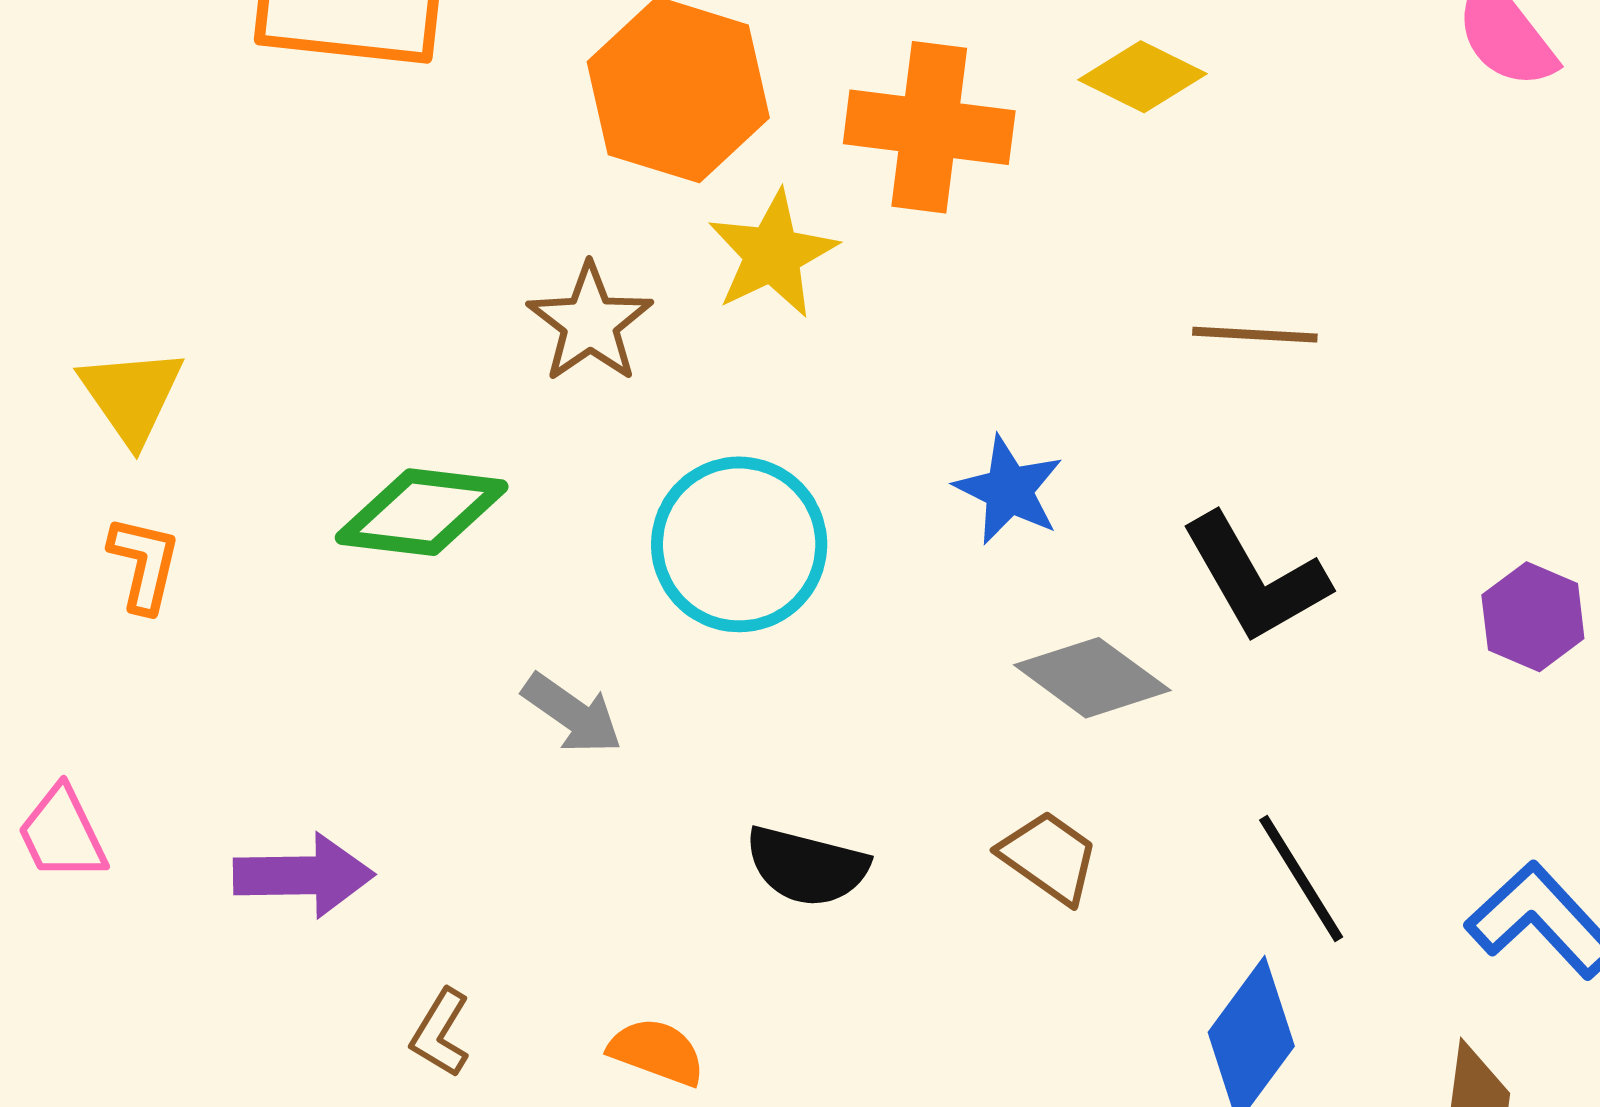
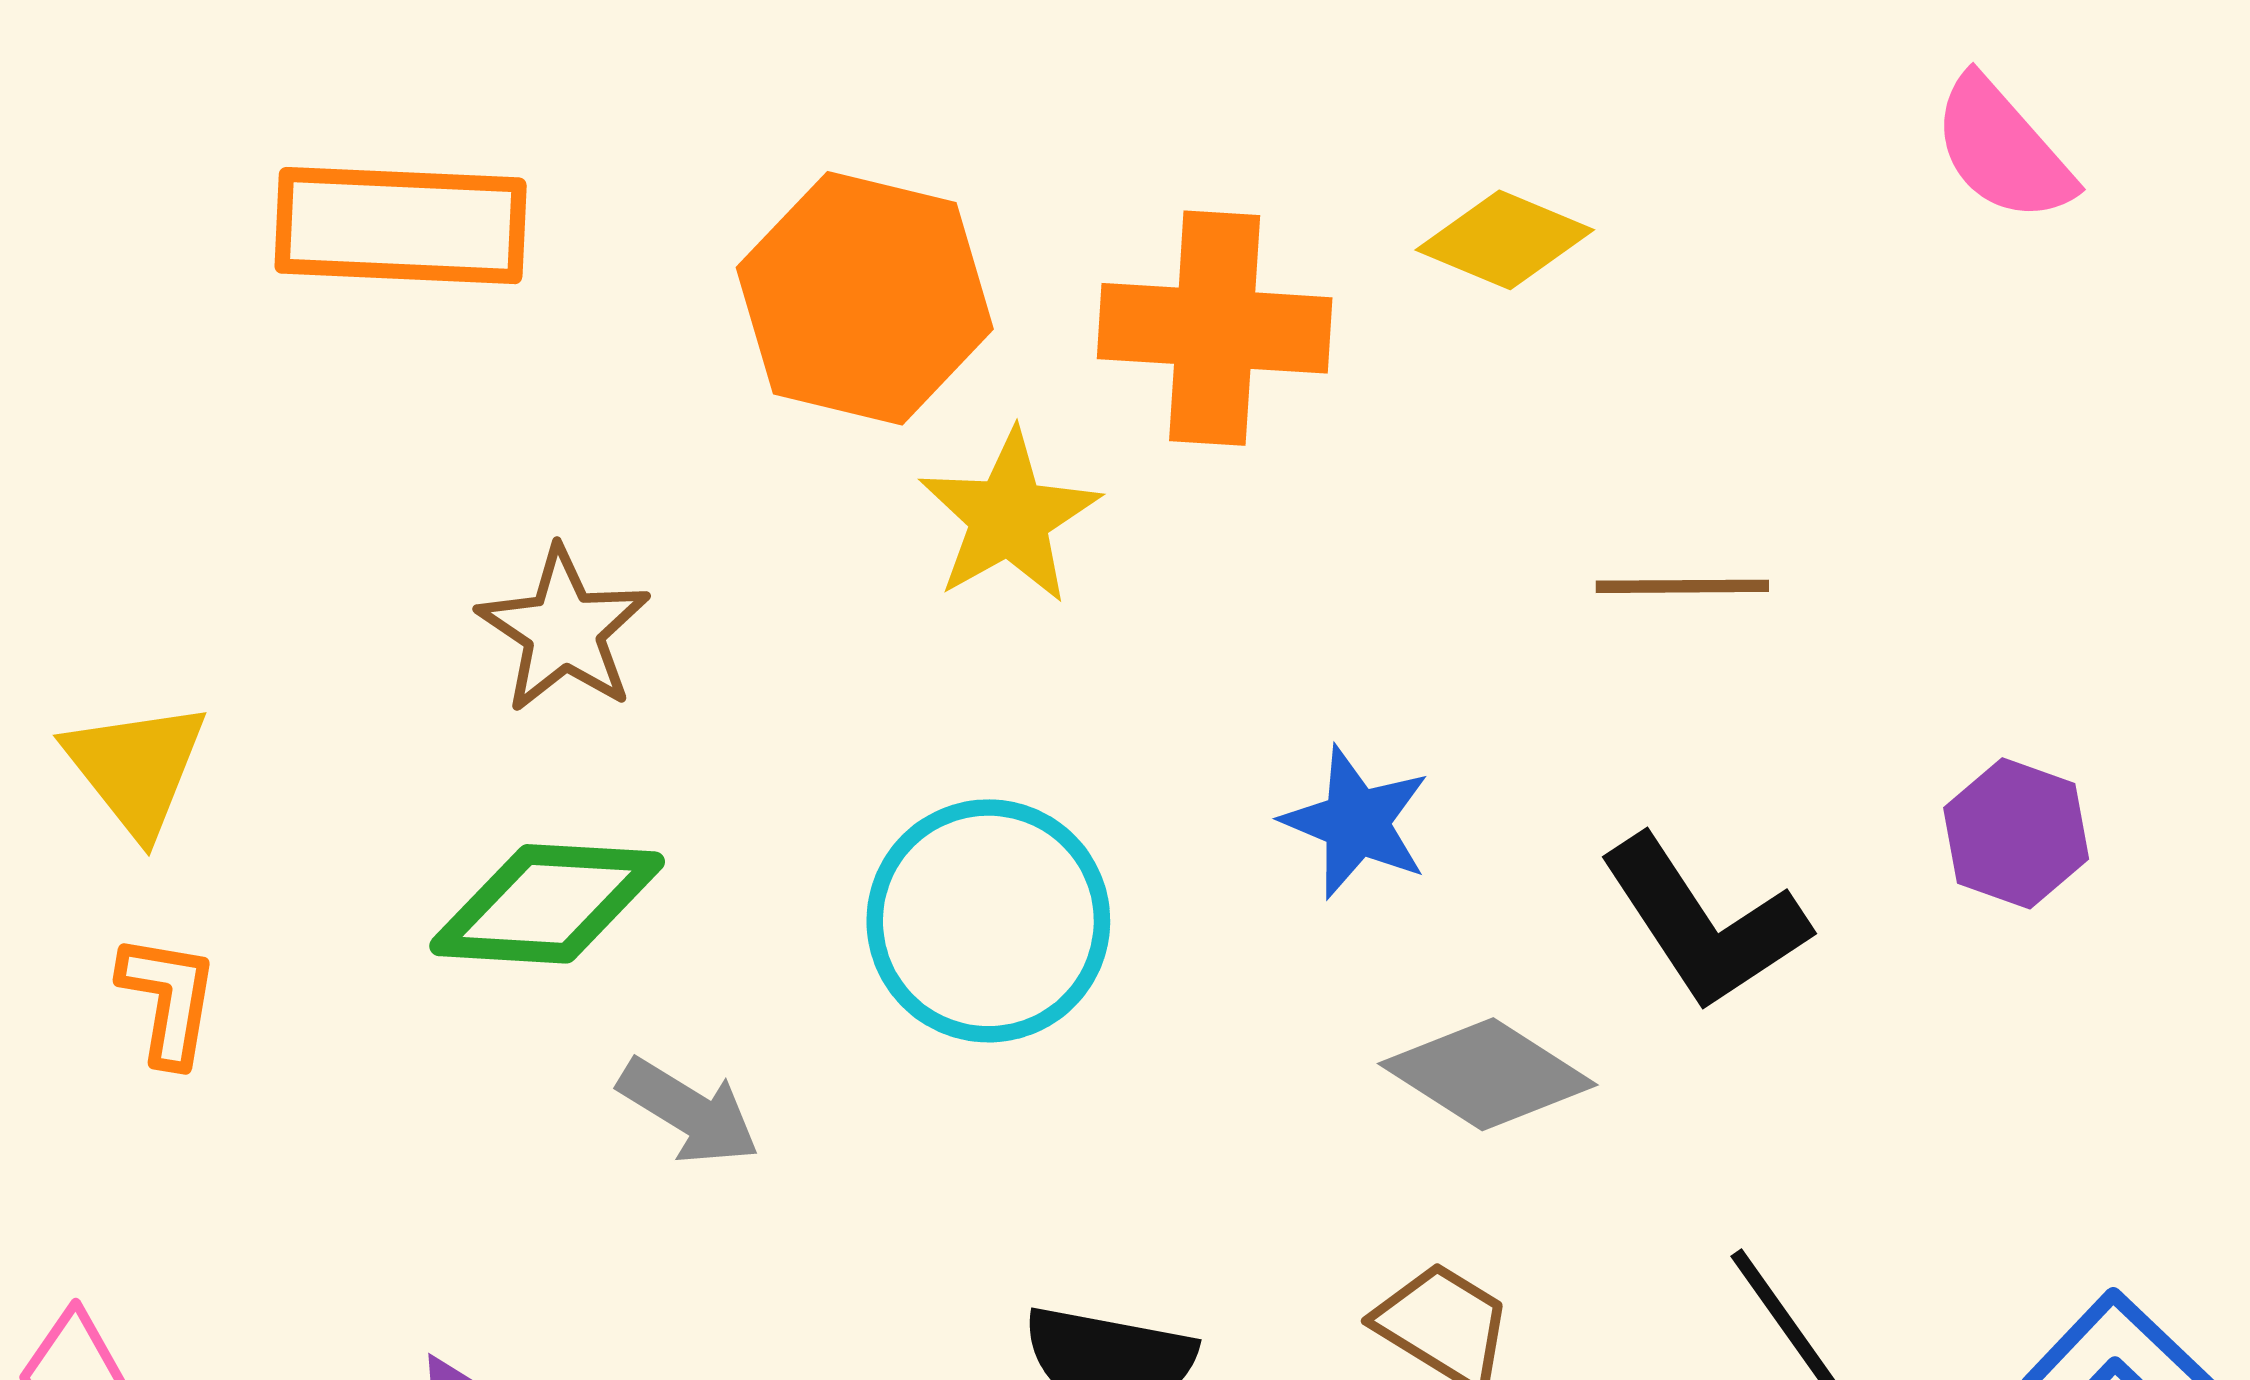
brown star: (590, 323) -> (564, 630), moved
purple hexagon: (1533, 617) -> (2016, 833), moved
gray arrow: (572, 714) -> (689, 1112), moved

